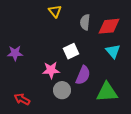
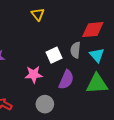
gray semicircle: (85, 22) -> (75, 50), moved
gray circle: (62, 90) -> (45, 104), moved
green triangle: (107, 92) -> (97, 84), moved

